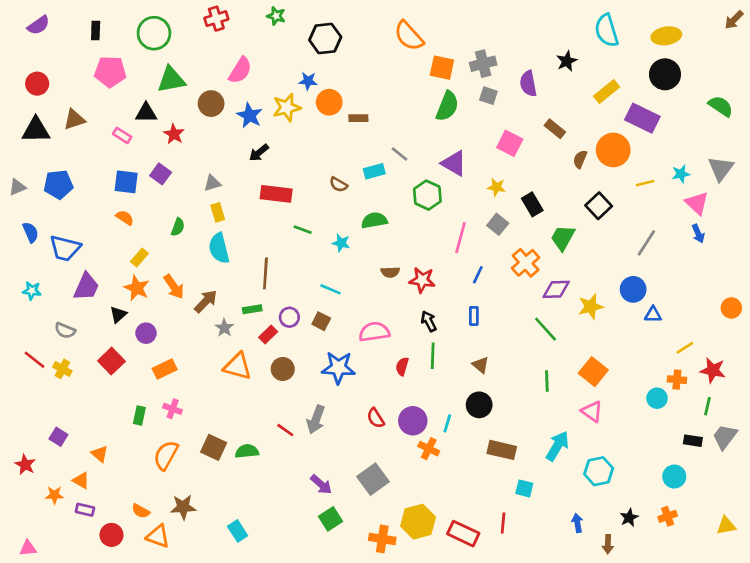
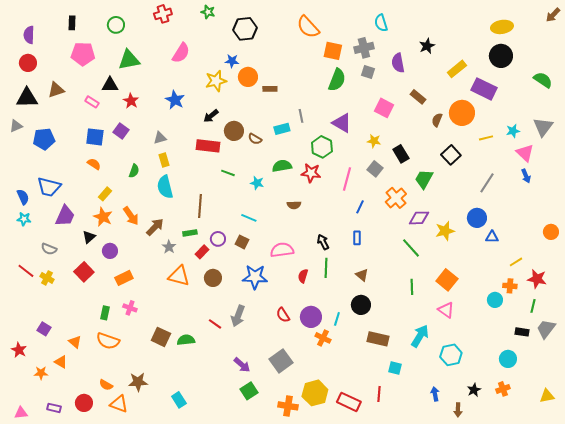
purple semicircle: (38, 25) -> (29, 35), moved, turned 126
cyan semicircle: (607, 31) -> (381, 23), moved, size x0.7
green circle: (154, 33) -> (116, 25), size x0.7
brown circle: (211, 104) -> (234, 131), moved
blue star: (250, 115) -> (175, 100), moved
black arrow: (259, 153) -> (211, 116), moved
gray line: (400, 154) -> (301, 116), turned 40
gray triangle: (17, 187) -> (16, 126), moved
blue semicircle: (31, 232) -> (23, 197), moved
red star: (422, 280) -> (311, 173), moved
orange semicircle: (166, 455) -> (108, 341), moved, turned -100
purple rectangle: (85, 510) -> (54, 408), moved

